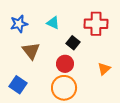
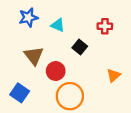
blue star: (19, 24) -> (28, 17), moved
red cross: (96, 24) -> (105, 26), size x0.6
red circle: (65, 64) -> (56, 71), moved

